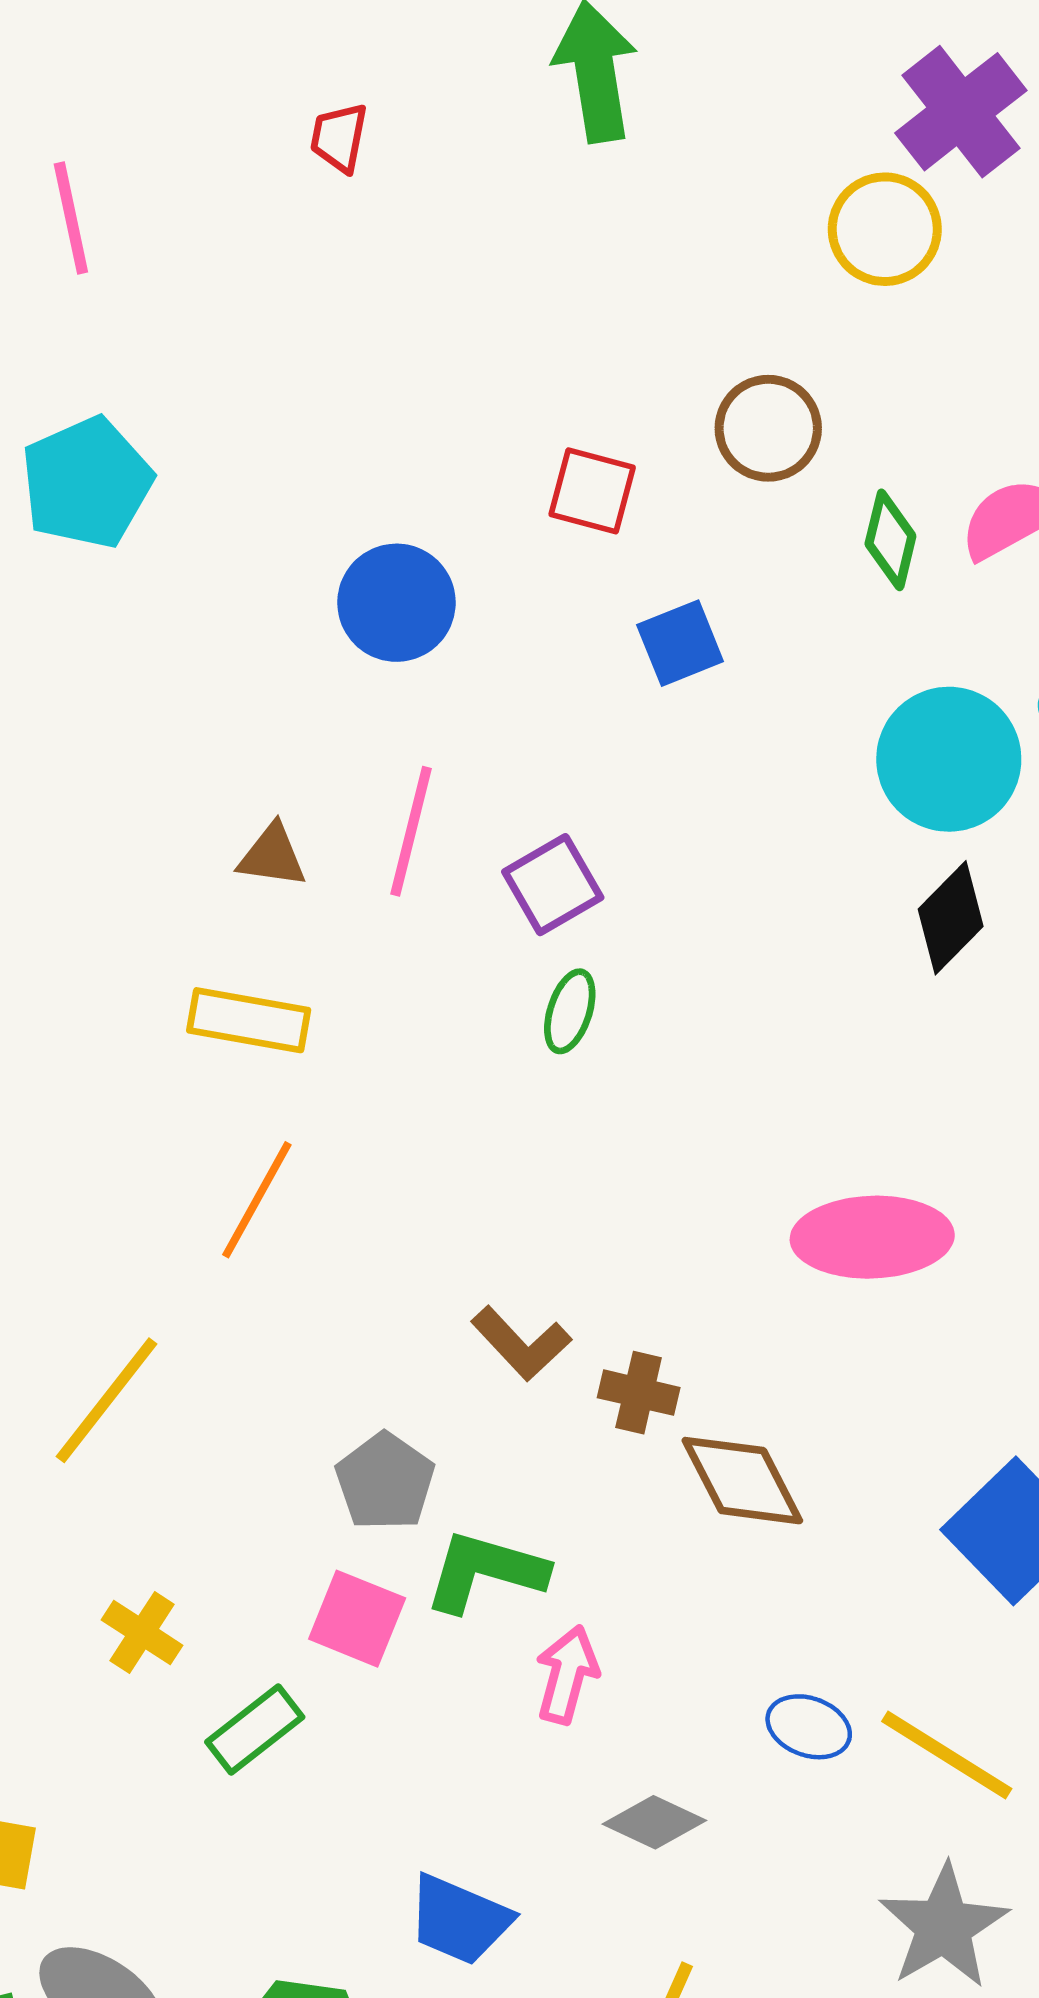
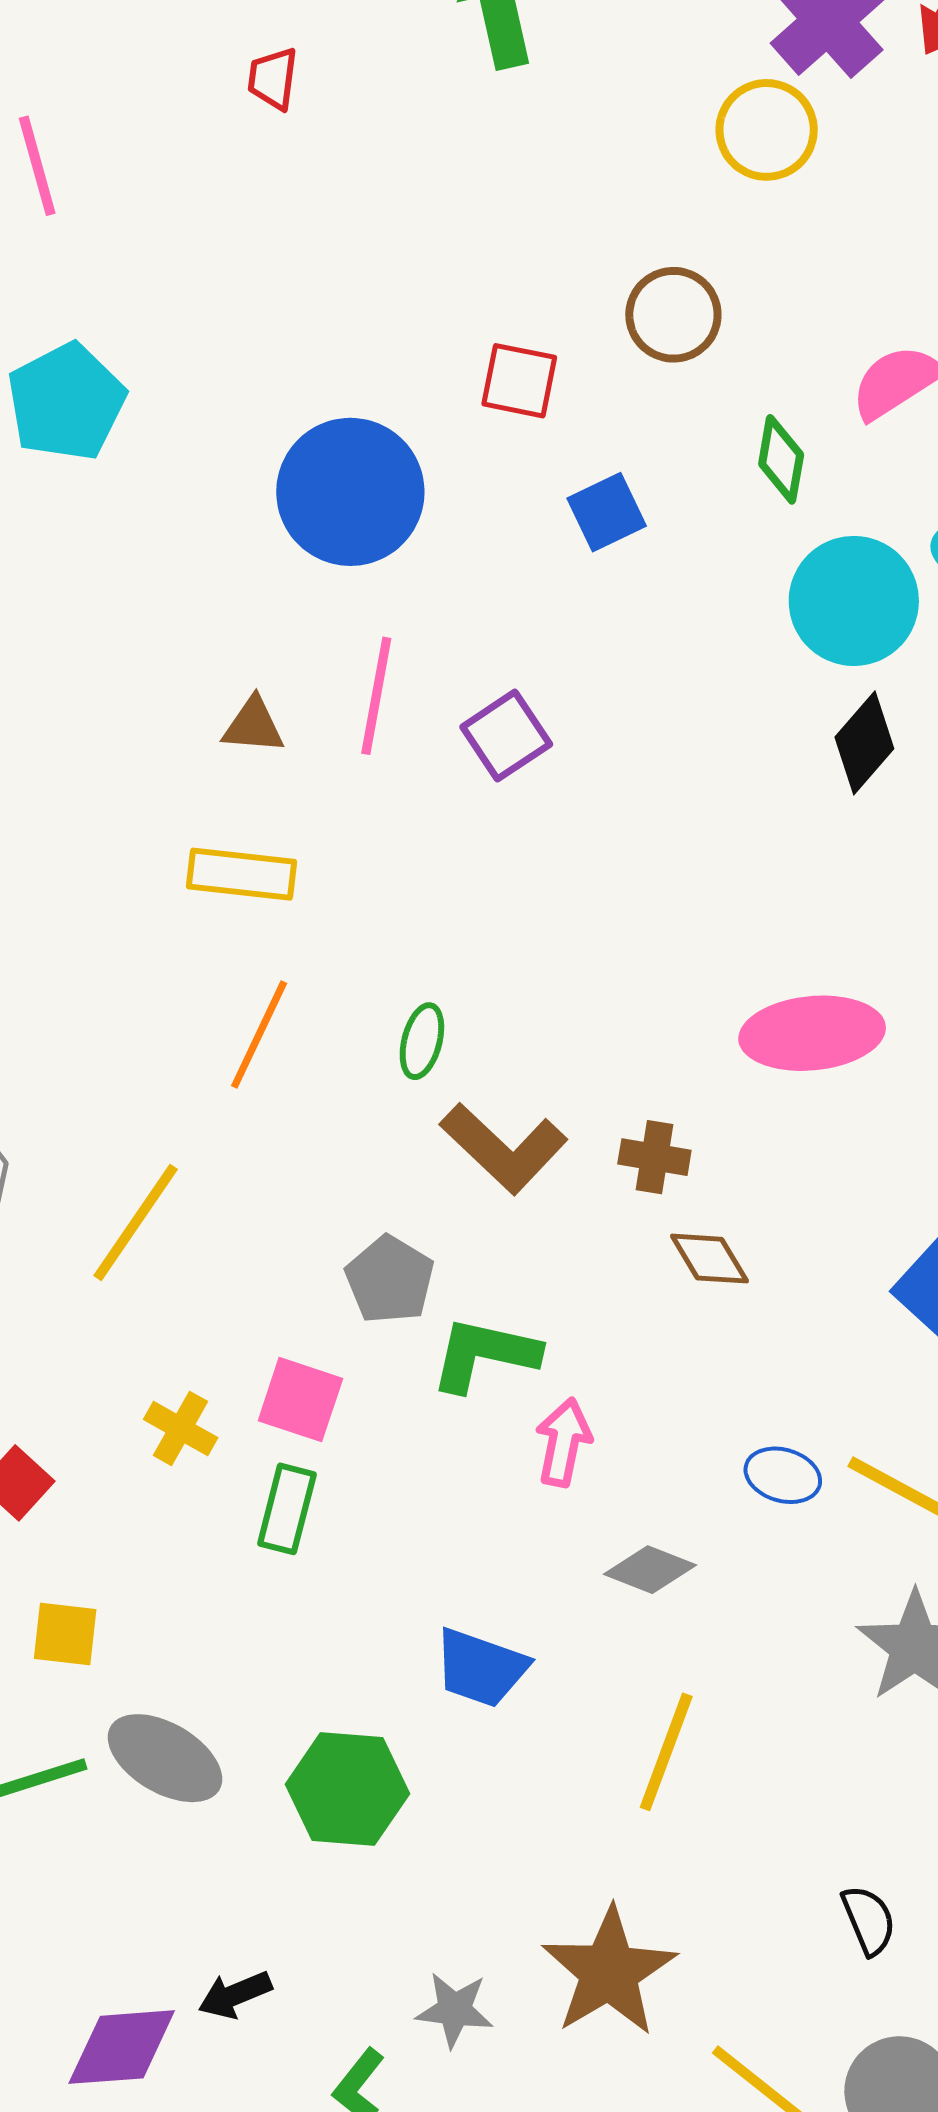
green diamond: (890, 540) -> (781, 459), moved
blue circle: (396, 603) -> (350, 492), size x1.4
green ellipse: (570, 1011) -> (422, 1041), moved
brown L-shape: (521, 1343) -> (504, 1148), size x1.4
brown cross: (639, 1393) -> (654, 1157), moved
brown diamond: (742, 1481) -> (710, 1259), size x0.7
pink square: (357, 1619) -> (300, 1400), moved
green rectangle: (255, 1729) -> (287, 1509), turned -34

